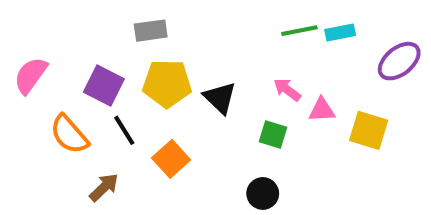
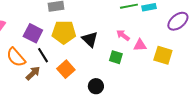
brown arrow: (104, 187) -> (33, 73), moved
black circle: (263, 193) -> (96, 86), moved

